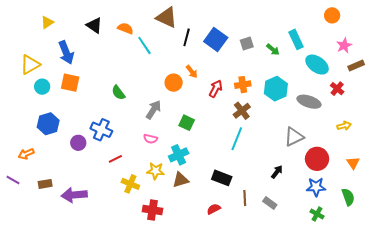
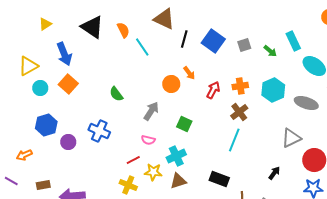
black triangle: (94, 25) -> (92, 27), size x1.4
orange semicircle: (125, 28) -> (123, 30), turned 42
orange square: (70, 83) -> (68, 84), turned 30
purple circle: (78, 143) -> (68, 142), moved
red line: (115, 159) -> (133, 160), moved

